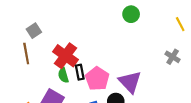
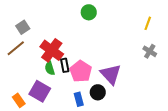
green circle: (131, 14) -> (89, 12), moved
yellow line: (180, 24) -> (148, 23), moved, turned 48
brown line: (26, 54) -> (16, 48), turned 60

